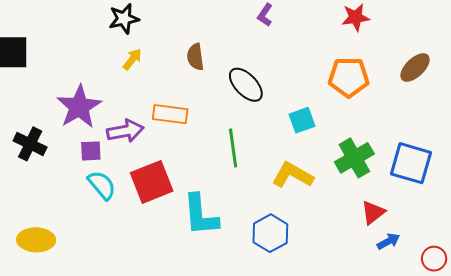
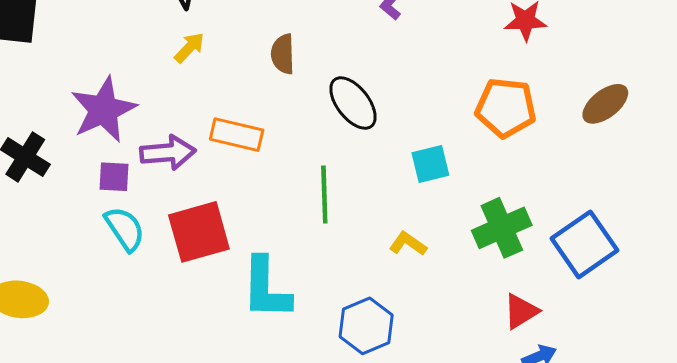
blue square: (411, 163) -> (585, 244), turned 33
yellow L-shape: (293, 175) -> (408, 244), size x0.6

